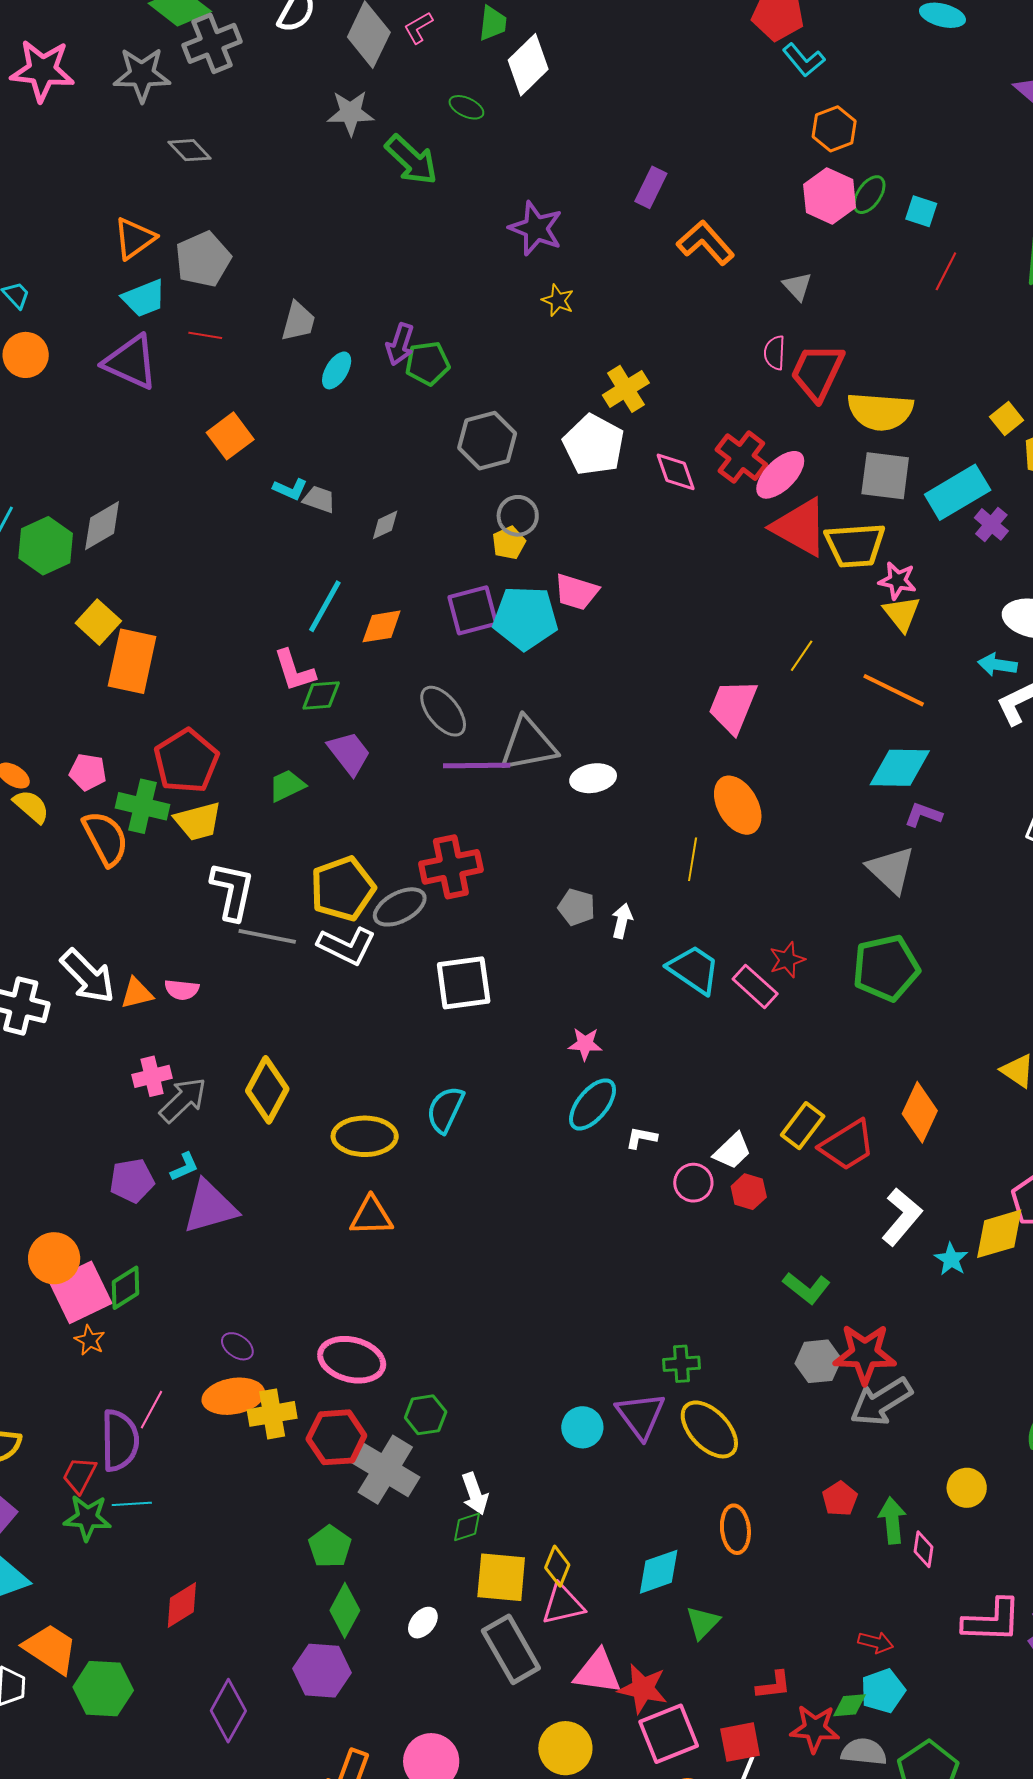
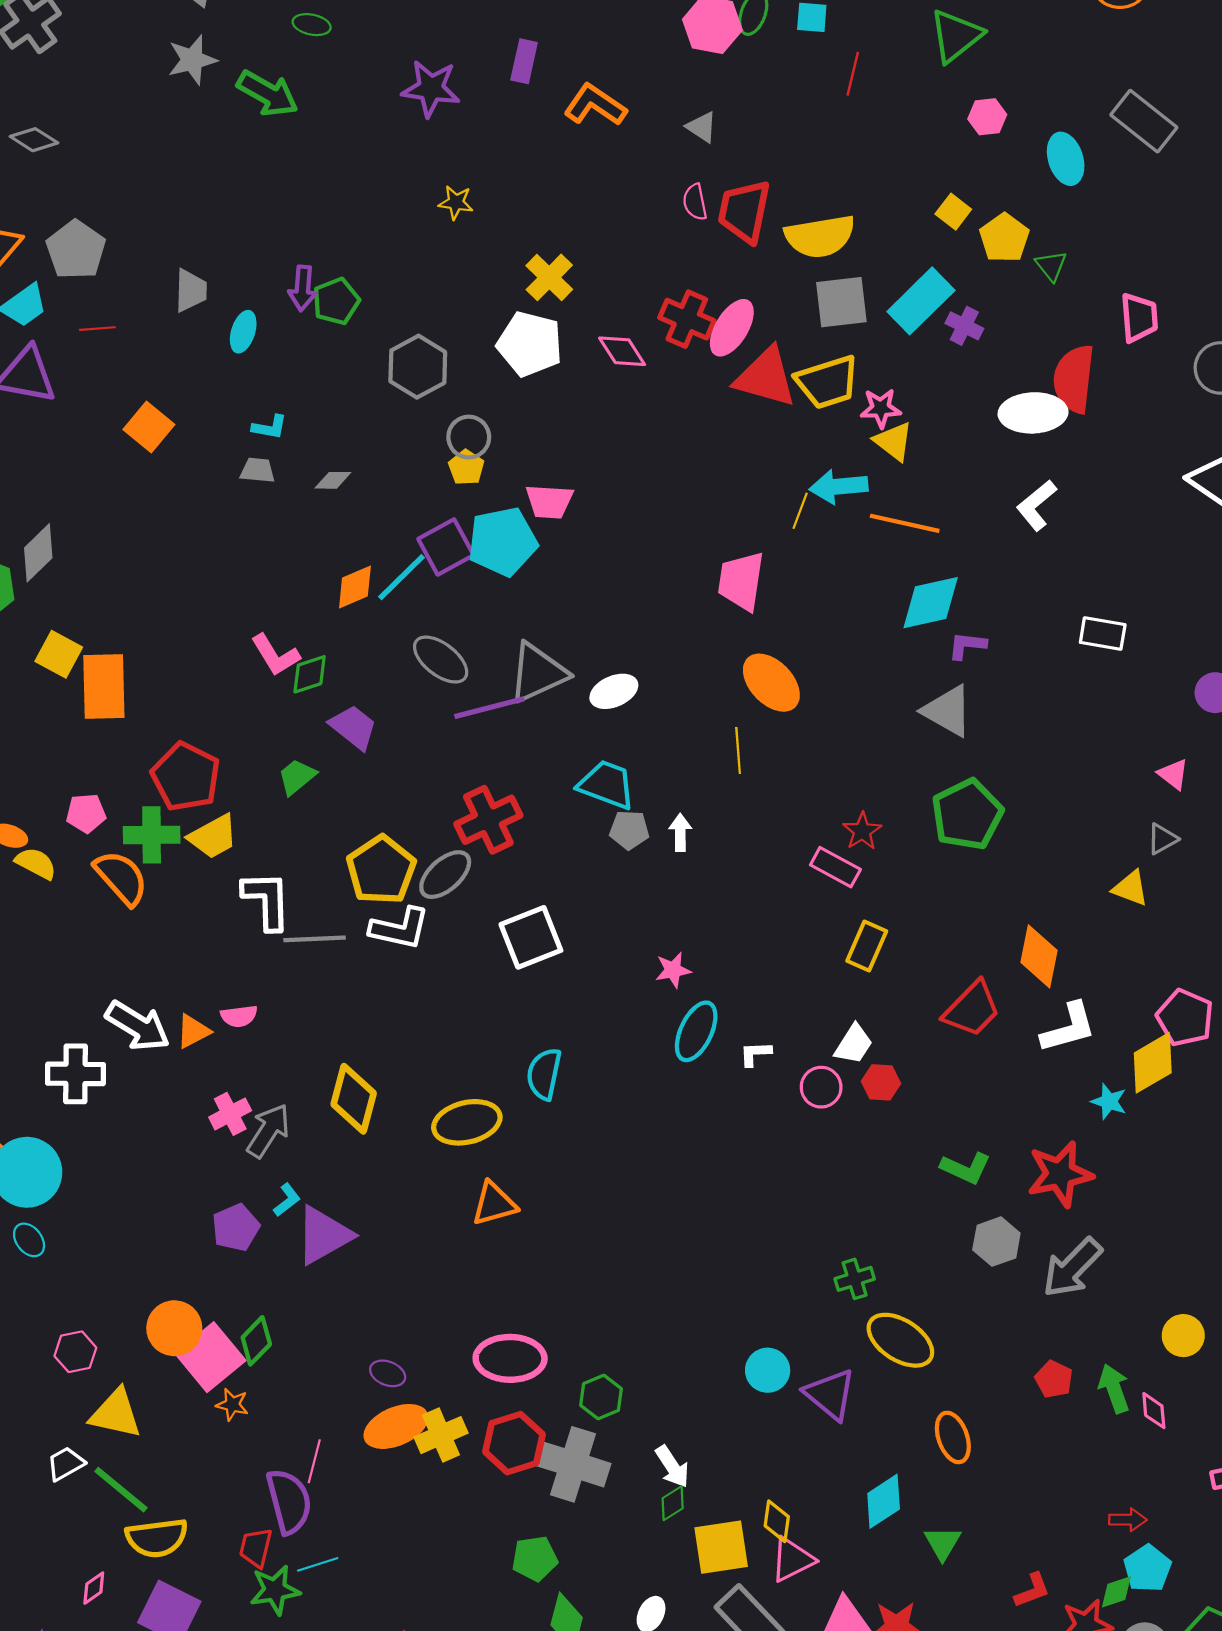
purple star: (536, 228) -> (431, 89), moved
cyan L-shape: (290, 489) -> (270, 427), moved
gray diamond: (385, 525) -> (333, 480), turned 40
cyan line: (325, 606) -> (401, 577), moved, turned 30
cyan arrow: (997, 665) -> (839, 487), moved, size x1.4
cyan trapezoid: (694, 970) -> (607, 785), moved
yellow rectangle: (803, 1126) -> (867, 946), moved
white L-shape: (902, 1217) -> (1069, 1028), moved, turned 48
red star: (865, 1354) -> (1060, 1174), moved
purple triangle: (641, 1416) -> (830, 1394), moved
green pentagon: (330, 1547) -> (535, 1559), turned -30

